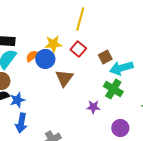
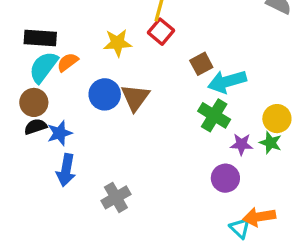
red square: (78, 49) -> (161, 32), moved
orange semicircle: (32, 56) -> (68, 62), moved
blue circle: (45, 59) -> (105, 94), moved
purple star: (93, 107) -> (242, 144), moved

